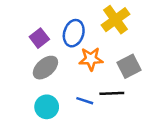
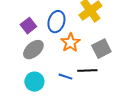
orange star: (91, 59) -> (70, 43), turned -30

